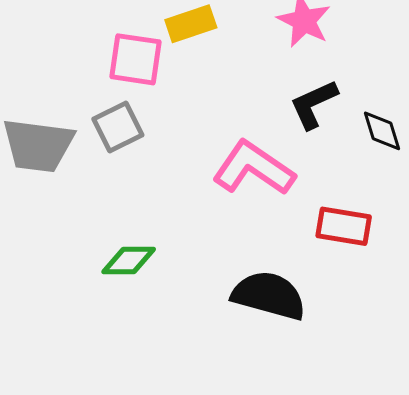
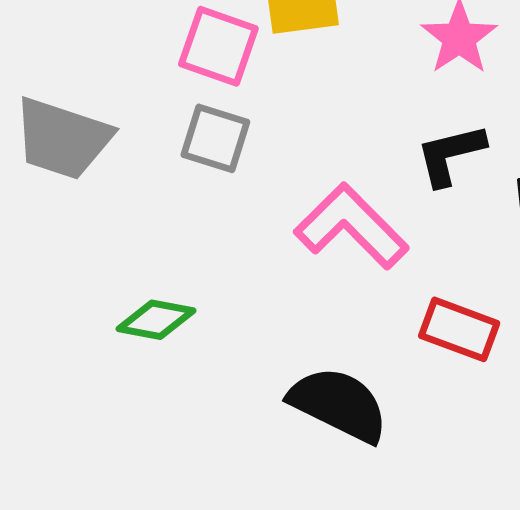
gray square: (118, 127) -> (215, 138), moved, turned 33

